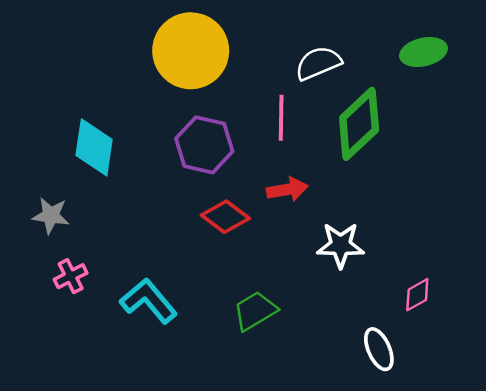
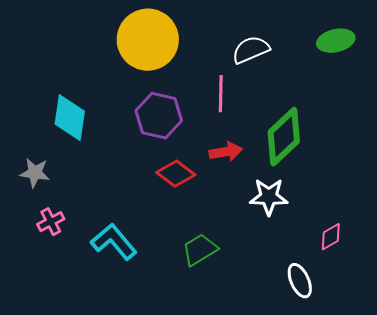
green diamond: (359, 124) -> (284, 137), moved

